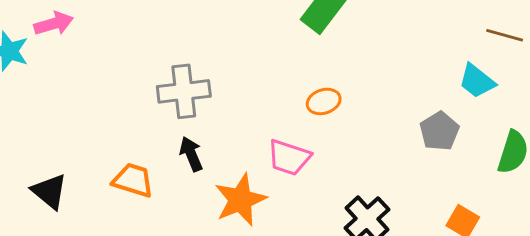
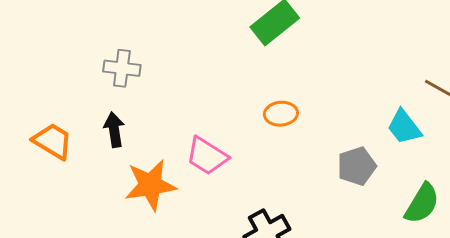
gray cross: (184, 91) -> (122, 68), size x0.7
orange ellipse: (324, 101) -> (281, 114), moved

